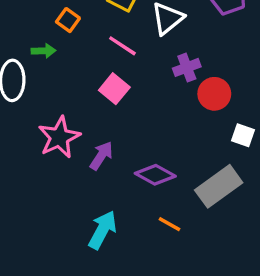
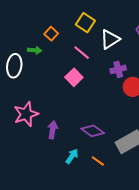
pink star: (59, 137) -> (26, 114), moved
purple arrow: (101, 156) -> (53, 130), moved, turned -30
cyan arrow: (102, 230) -> (72, 156), moved, size x0.7

